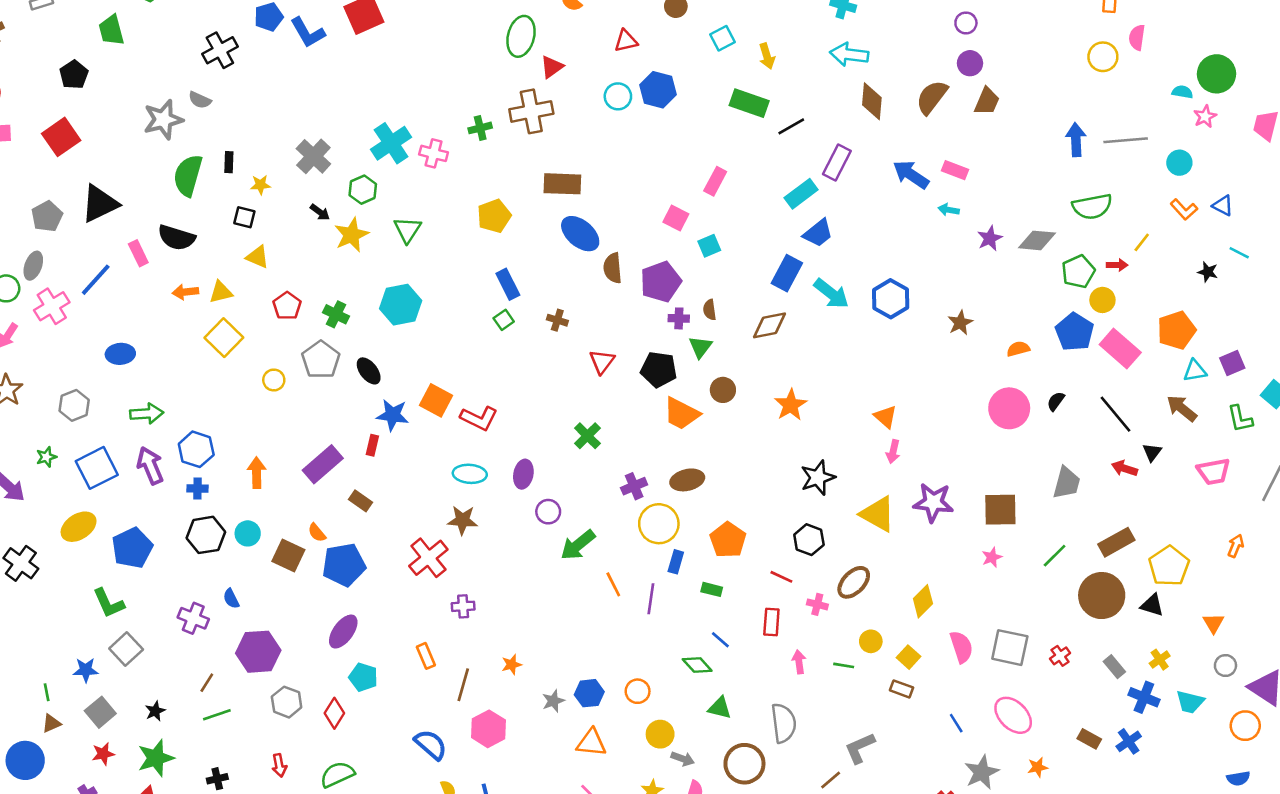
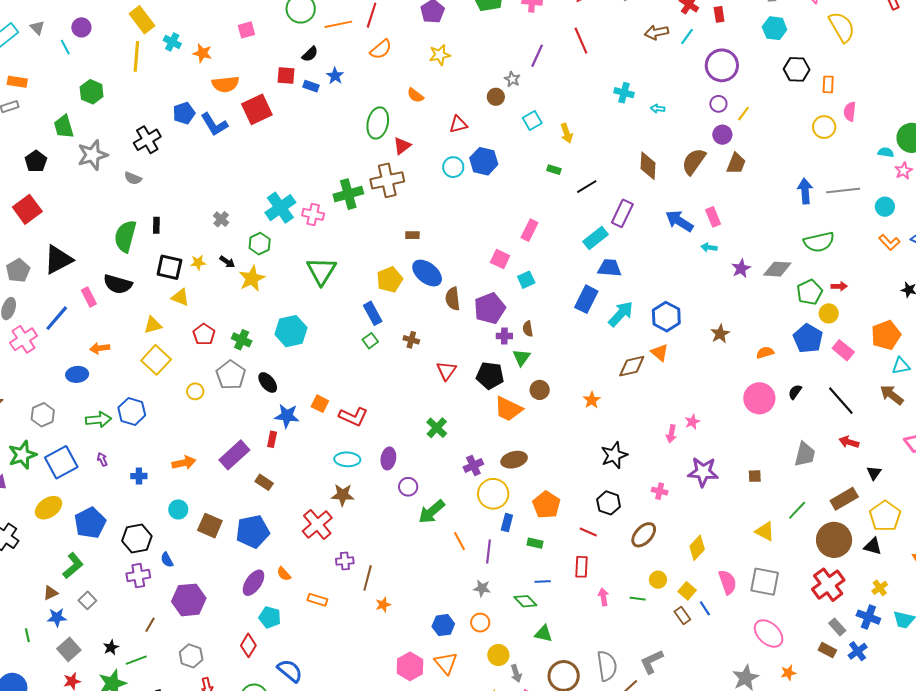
cyan arrow: (849, 54) -> (658, 109), moved, size x0.5
green rectangle: (749, 103) -> (554, 170), size x0.5
gray star: (163, 120) -> (93, 155), moved
green cross: (480, 128) -> (348, 194), size x1.6
gray cross: (313, 156) -> (221, 219), size x0.6
pink rectangle: (955, 170) -> (713, 217), turned 48
brown rectangle: (562, 184) -> (412, 235), size x0.5
yellow star: (260, 185) -> (198, 263), moved
yellow pentagon: (494, 216) -> (390, 280), moved
black square: (244, 217) -> (169, 267), size x1.5
green triangle: (407, 230) -> (321, 271), moved, size x1.4
blue trapezoid: (818, 233) -> (609, 268), turned -135
yellow line: (1142, 242) -> (743, 114), moved
orange arrow: (185, 292) -> (100, 348), moved
cyan arrow: (831, 294) -> (621, 314), turned -84
brown diamond: (770, 325) -> (632, 366), moved
pink rectangle: (1120, 348) -> (843, 350), size x0.7
orange square: (436, 400) -> (320, 404), size x0.7
orange star: (791, 405) -> (592, 400), size x0.7
orange triangle: (886, 417) -> (660, 352), moved
blue hexagon: (196, 449) -> (132, 411), moved
black triangle: (1152, 452) -> (874, 473), moved
green star: (46, 457) -> (22, 455), size x1.8
purple arrow: (150, 466) -> (102, 459), size x0.5
orange arrow: (257, 473) -> (184, 463), turned 80
brown square: (1000, 510) -> (755, 476), size x0.5
yellow triangle: (878, 514) -> (765, 531), moved, size x0.7
orange semicircle: (317, 533) -> (284, 574), moved
black hexagon: (206, 535) -> (137, 539), moved
pink star: (992, 557) -> (692, 422), moved
green L-shape: (109, 603) -> (73, 566), turned -104
pink cross: (817, 604) -> (660, 491), moved
purple cross: (193, 618) -> (138, 576), turned -30
blue line: (720, 640) -> (543, 582), turned -42
gray square: (126, 649) -> (87, 600), size x0.7
orange rectangle: (426, 656) -> (317, 600), turned -48
red cross: (1060, 656) -> (828, 585), moved, size x2.0
gray rectangle: (1114, 667) -> (837, 627), moved
brown line: (463, 685) -> (368, 578), moved
brown rectangle: (902, 689) -> (682, 616), turned 36
gray star: (553, 701) -> (482, 588), moved, turned 30
gray hexagon: (287, 702) -> (191, 656), moved
green line: (217, 715) -> (136, 660), moved
brown triangle: (51, 723) -> (51, 593), moved
gray semicircle: (784, 723) -> (607, 666), moved
blue line: (956, 723) -> (705, 608), moved
pink hexagon: (488, 729) -> (410, 666), moved
orange triangle: (591, 743) -> (446, 663), turned 45
blue semicircle: (431, 745) -> (290, 671), moved
gray arrow: (683, 759) -> (516, 673), turned 54

